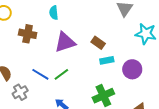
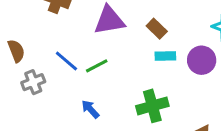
purple circle: (132, 69) -> (202, 60), moved

